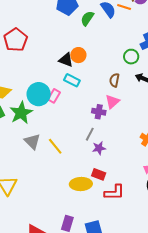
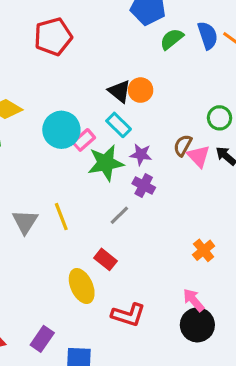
pink triangle: (112, 102) -> (199, 156), moved, turned -49
green star: (21, 113) -> (106, 163), moved
gray triangle: (32, 141) -> (25, 222), moved
purple star: (99, 148) -> (141, 154), moved
red rectangle: (99, 174) -> (105, 259), moved
yellow ellipse: (81, 184) -> (82, 286), turned 50

